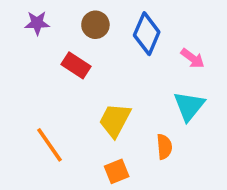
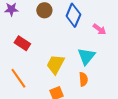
red rectangle: (76, 65) -> (22, 43), moved
cyan triangle: (189, 106) -> (86, 56), moved

